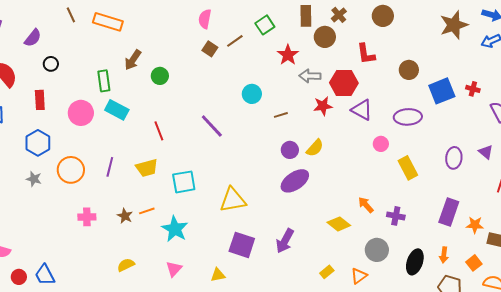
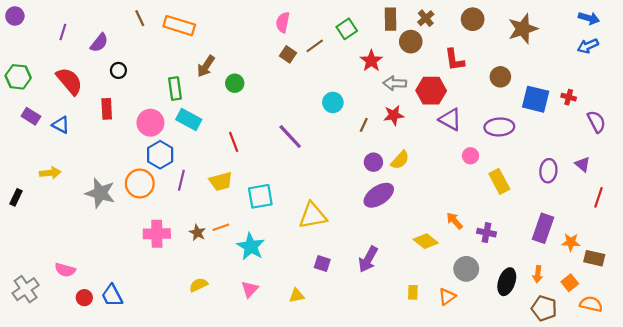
brown star: (454, 25) -> (523, 29), moved
blue square: (442, 91) -> (536, 99), turned 36
red star: (323, 106) -> (394, 115), moved
brown line: (281, 115) -> (364, 125), turned -48
blue hexagon: (38, 143) -> (160, 155), moved
gray star: (34, 179) -> (100, 193), size x1.8
pink cross: (87, 217) -> (157, 234), size x1.4
purple square: (242, 245) -> (322, 264), size x0.6
yellow rectangle: (327, 272) -> (413, 292), turned -48

